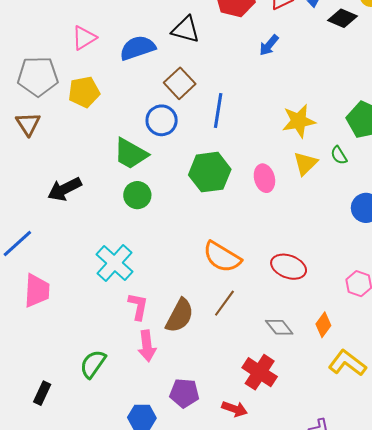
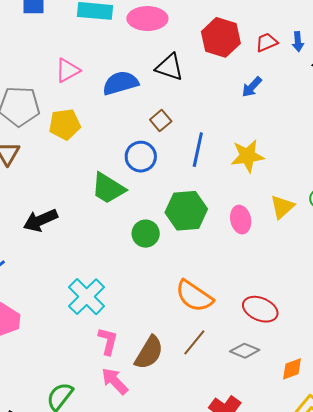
brown square: (180, 83) -> (161, 121), size x0.7
yellow star: (299, 121) -> (247, 156), moved
green circle: (137, 195) -> (146, 234), moved
orange diamond: (323, 325) -> (292, 369), turned 30
gray diamond: (279, 327) -> (245, 351), moved, turned -32
pink arrow: (147, 346) -> (115, 381), turned 140

